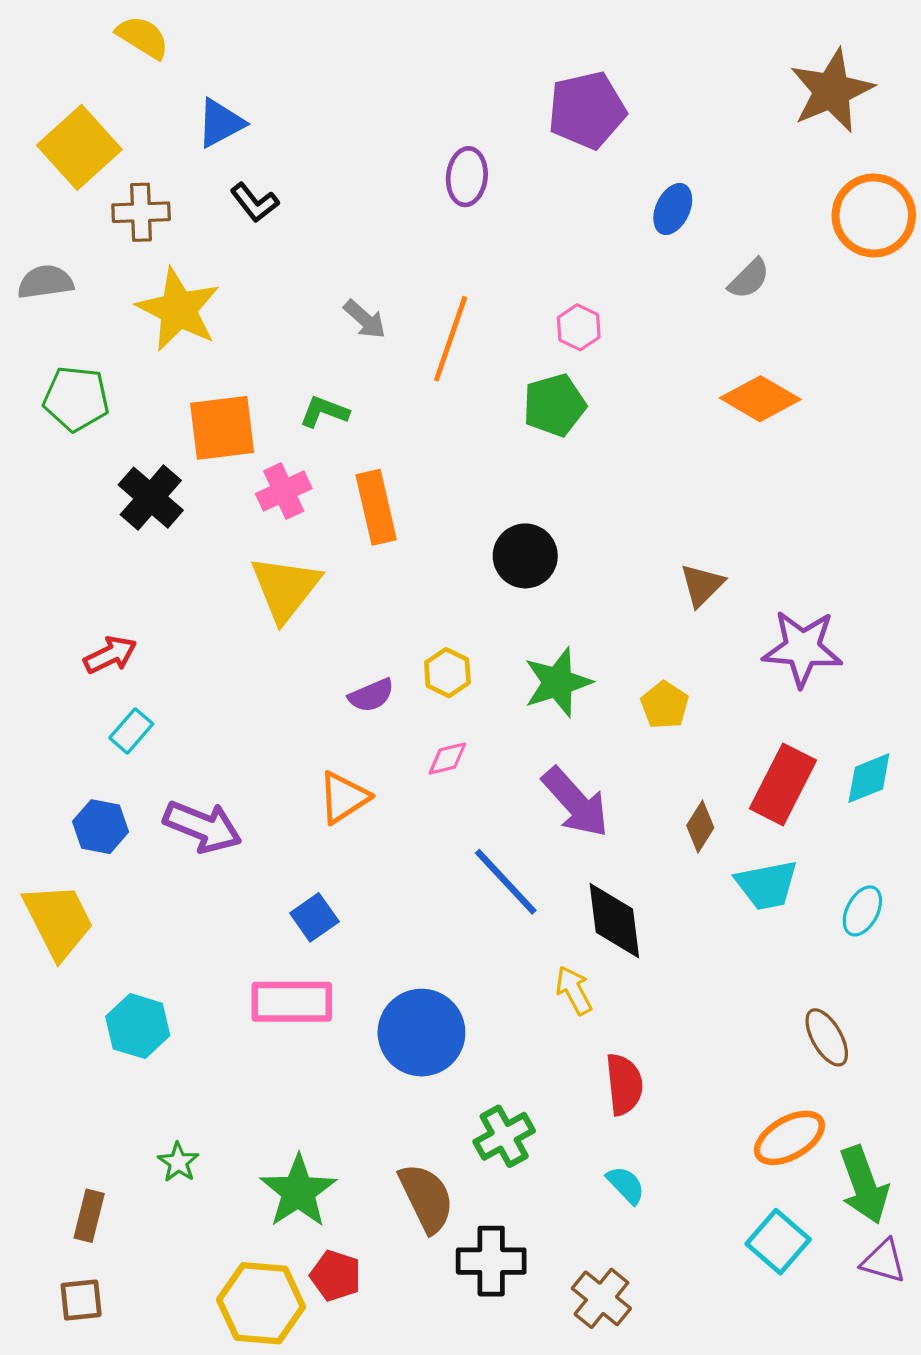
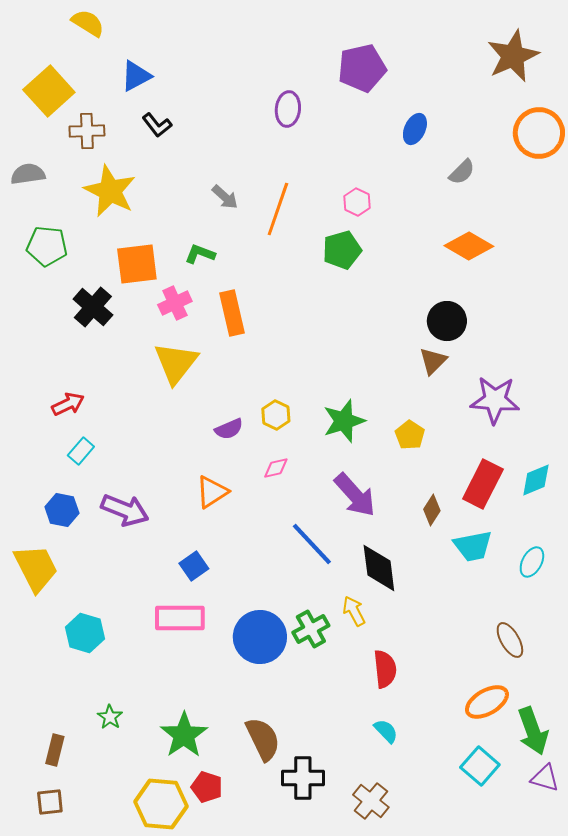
black circle: (525, 556) -> (447, 321), moved
green cross: (504, 1136) -> (311, 629), moved

